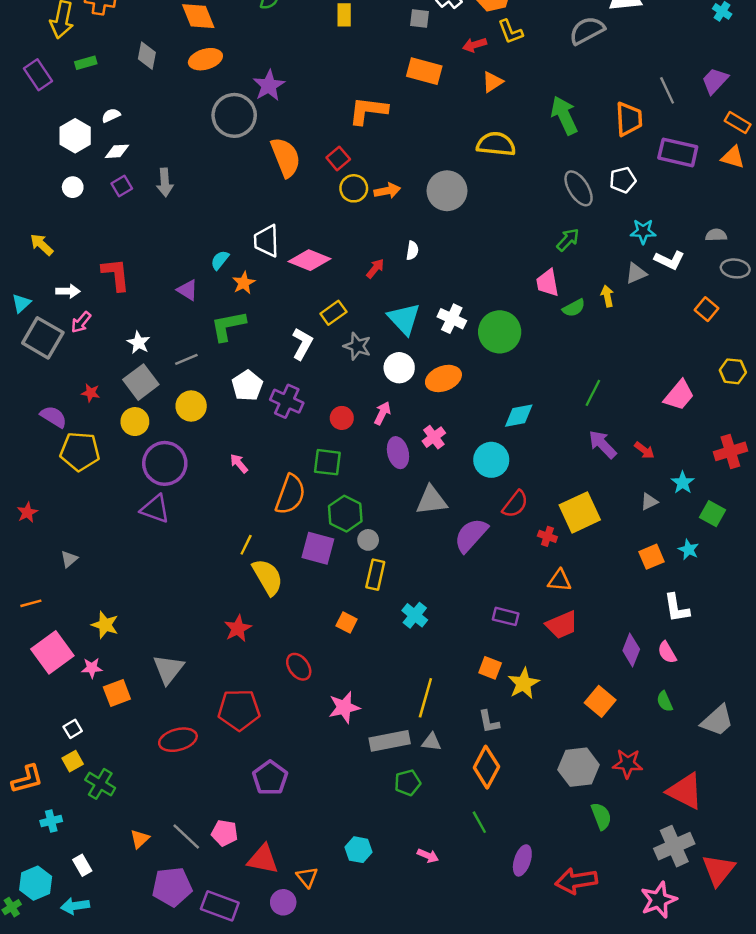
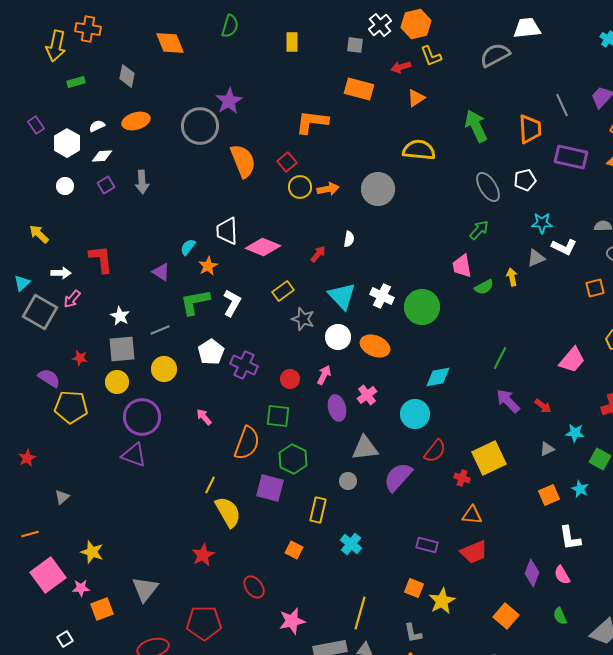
orange ellipse: (205, 59) -> (136, 121), moved
purple rectangle: (38, 75) -> (36, 125), moved, size x0.7
orange square: (707, 309) -> (595, 288), turned 36
white L-shape: (302, 344) -> (232, 303), moved
orange ellipse: (443, 378) -> (375, 346), turned 44
gray square: (141, 382) -> (122, 349), turned 32
cyan star: (683, 483) -> (575, 433), turned -30
gray circle: (368, 540) -> (348, 481), moved

